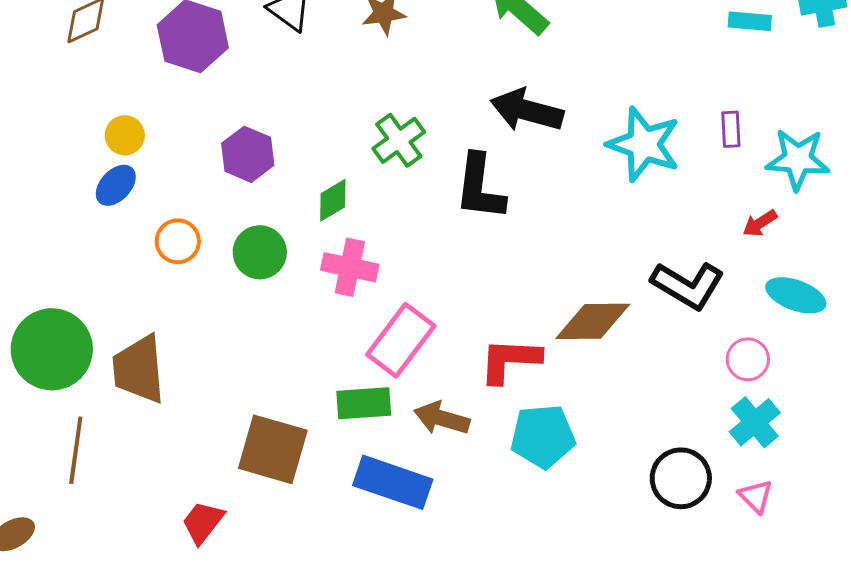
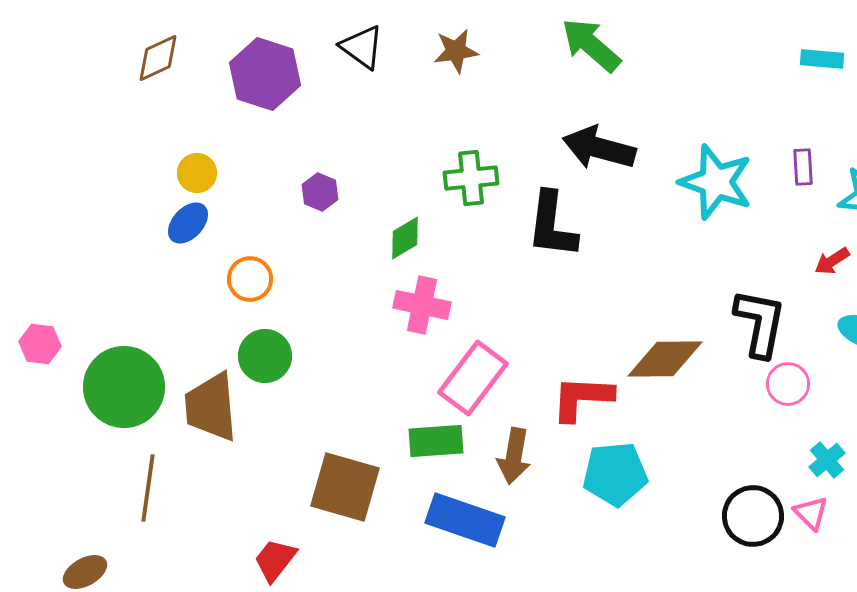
green cross: (399, 140) -> (471, 178), turned 30
purple hexagon: (248, 154) -> (320, 192), size x0.7
green circle: (260, 252) -> (265, 356), moved
black L-shape: (688, 285) -> (760, 323), turned -110
pink circle: (748, 359) -> (788, 384), moved
brown arrow: (442, 418) -> (514, 456), turned -96
cyan cross: (755, 422) -> (827, 460), size x0.7
pink triangle: (756, 496) -> (811, 513), moved

